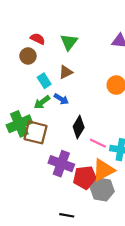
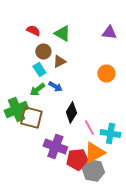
green triangle: (69, 42) -> (62, 34), turned -36
brown circle: (28, 56) -> (43, 52), moved
pink line: (98, 143) -> (89, 128), turned 35

